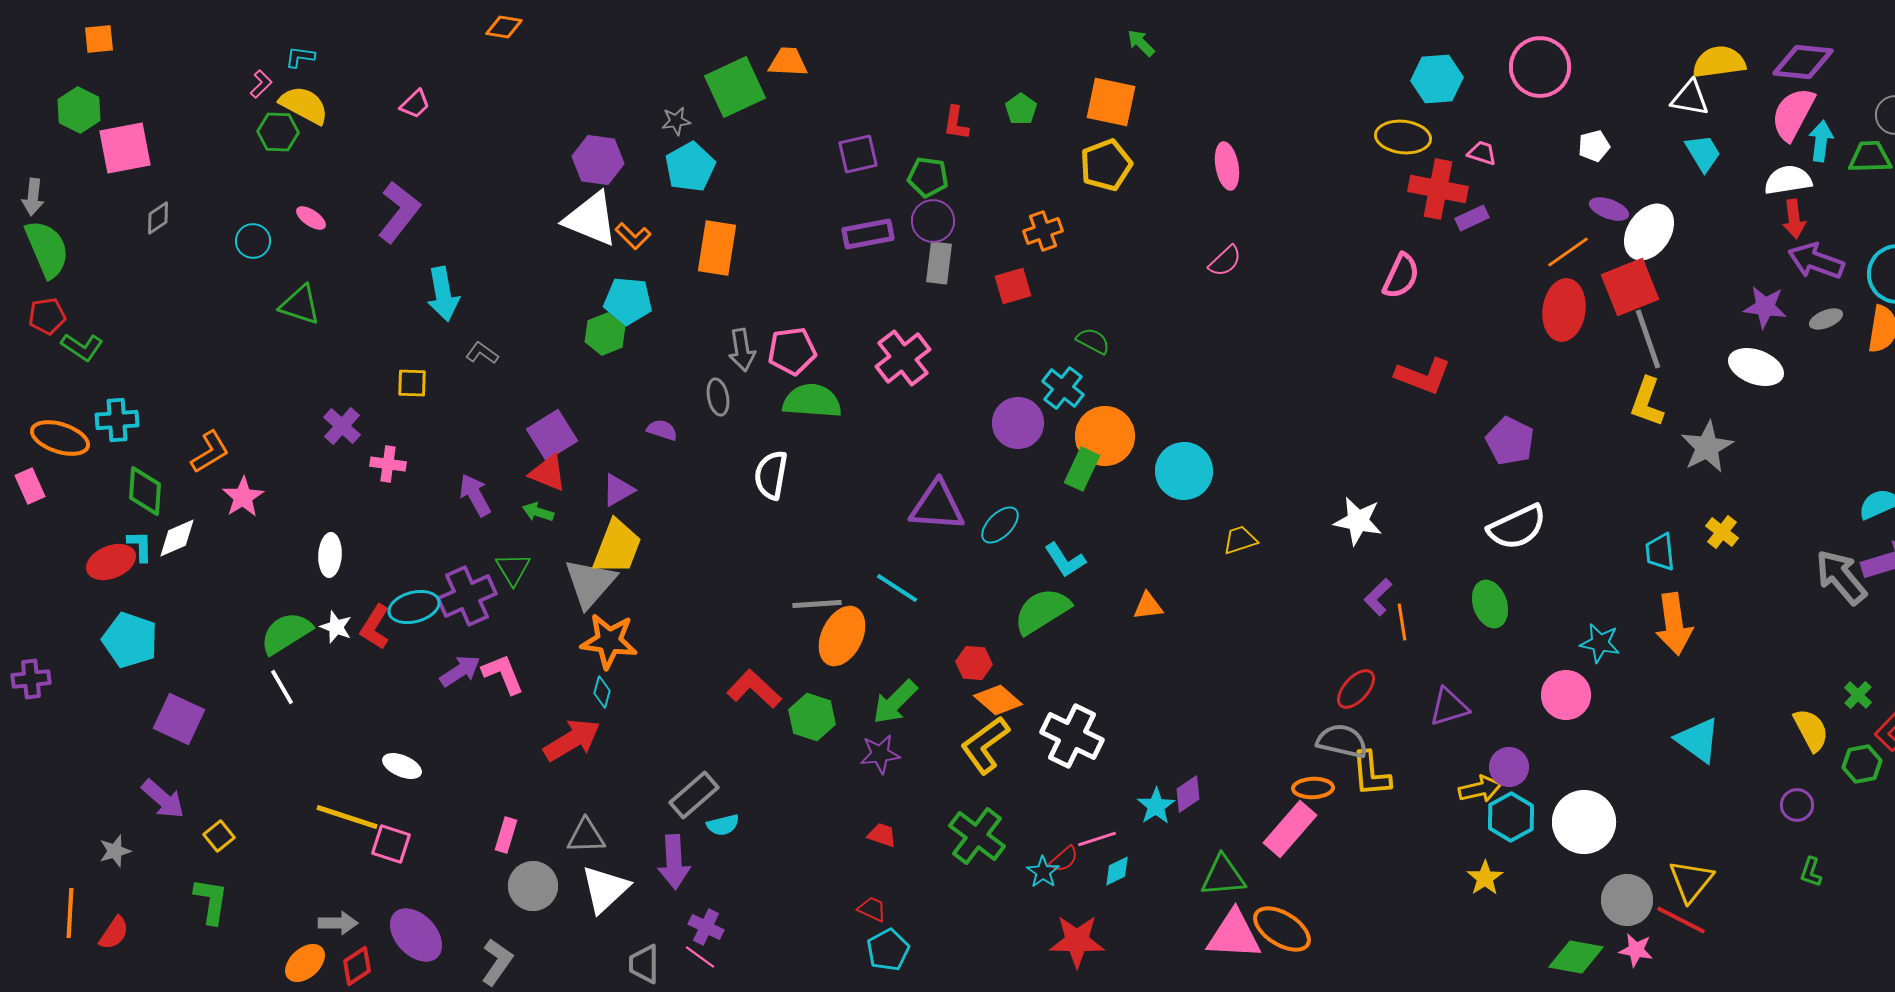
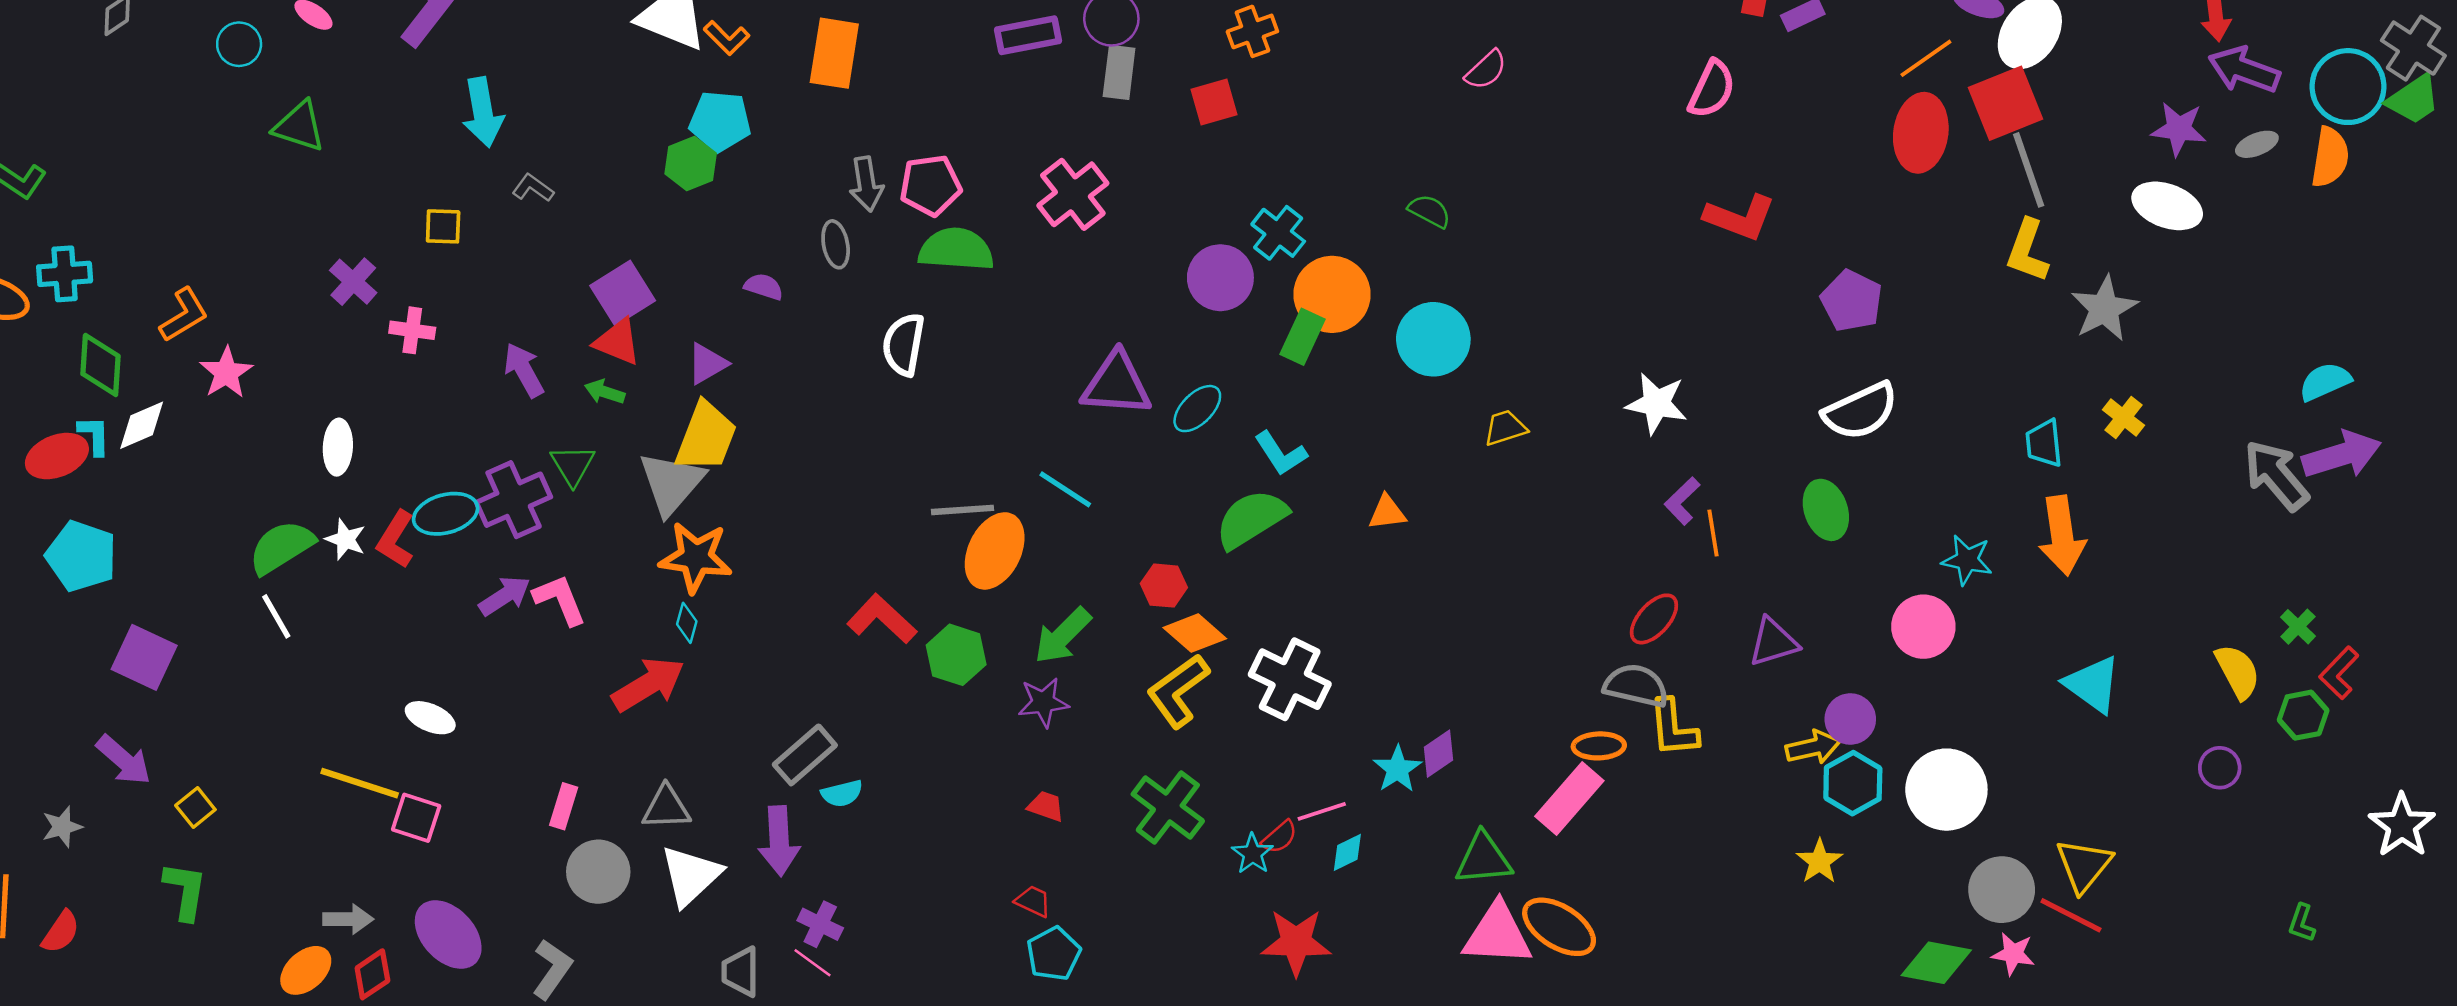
green semicircle: (1093, 341) -> (1430, 211), moved
green L-shape: (1811, 872) -> (2302, 923), moved

